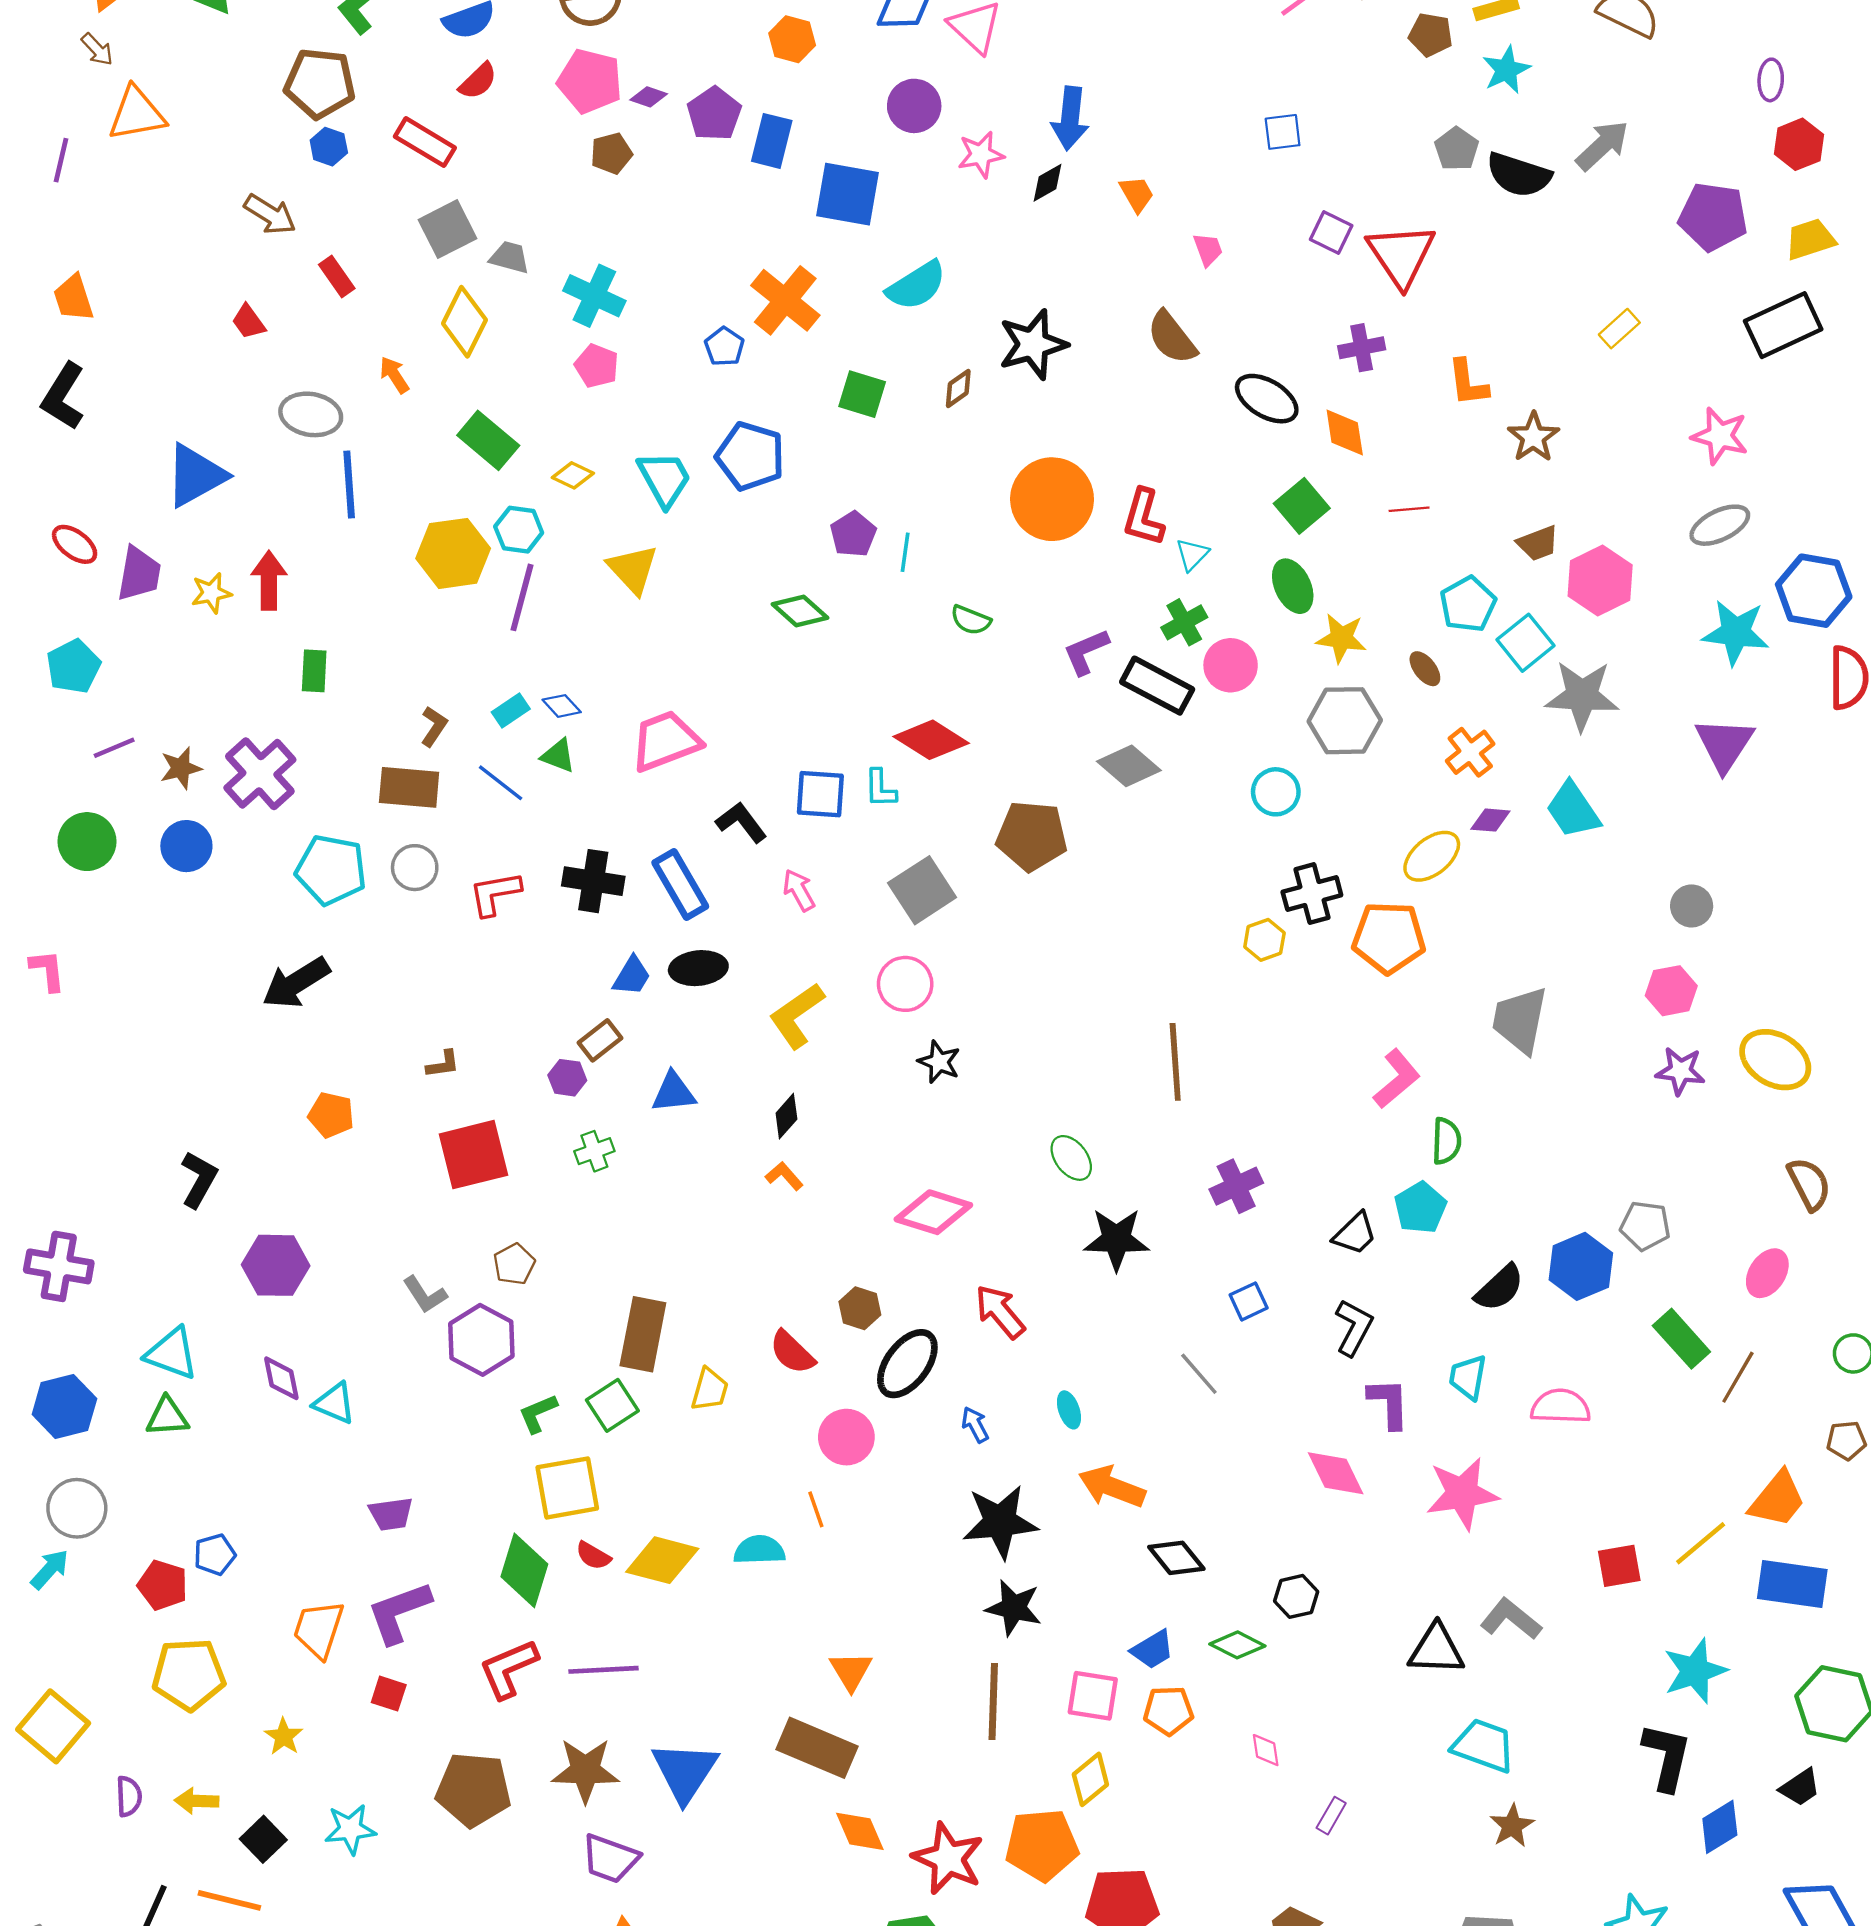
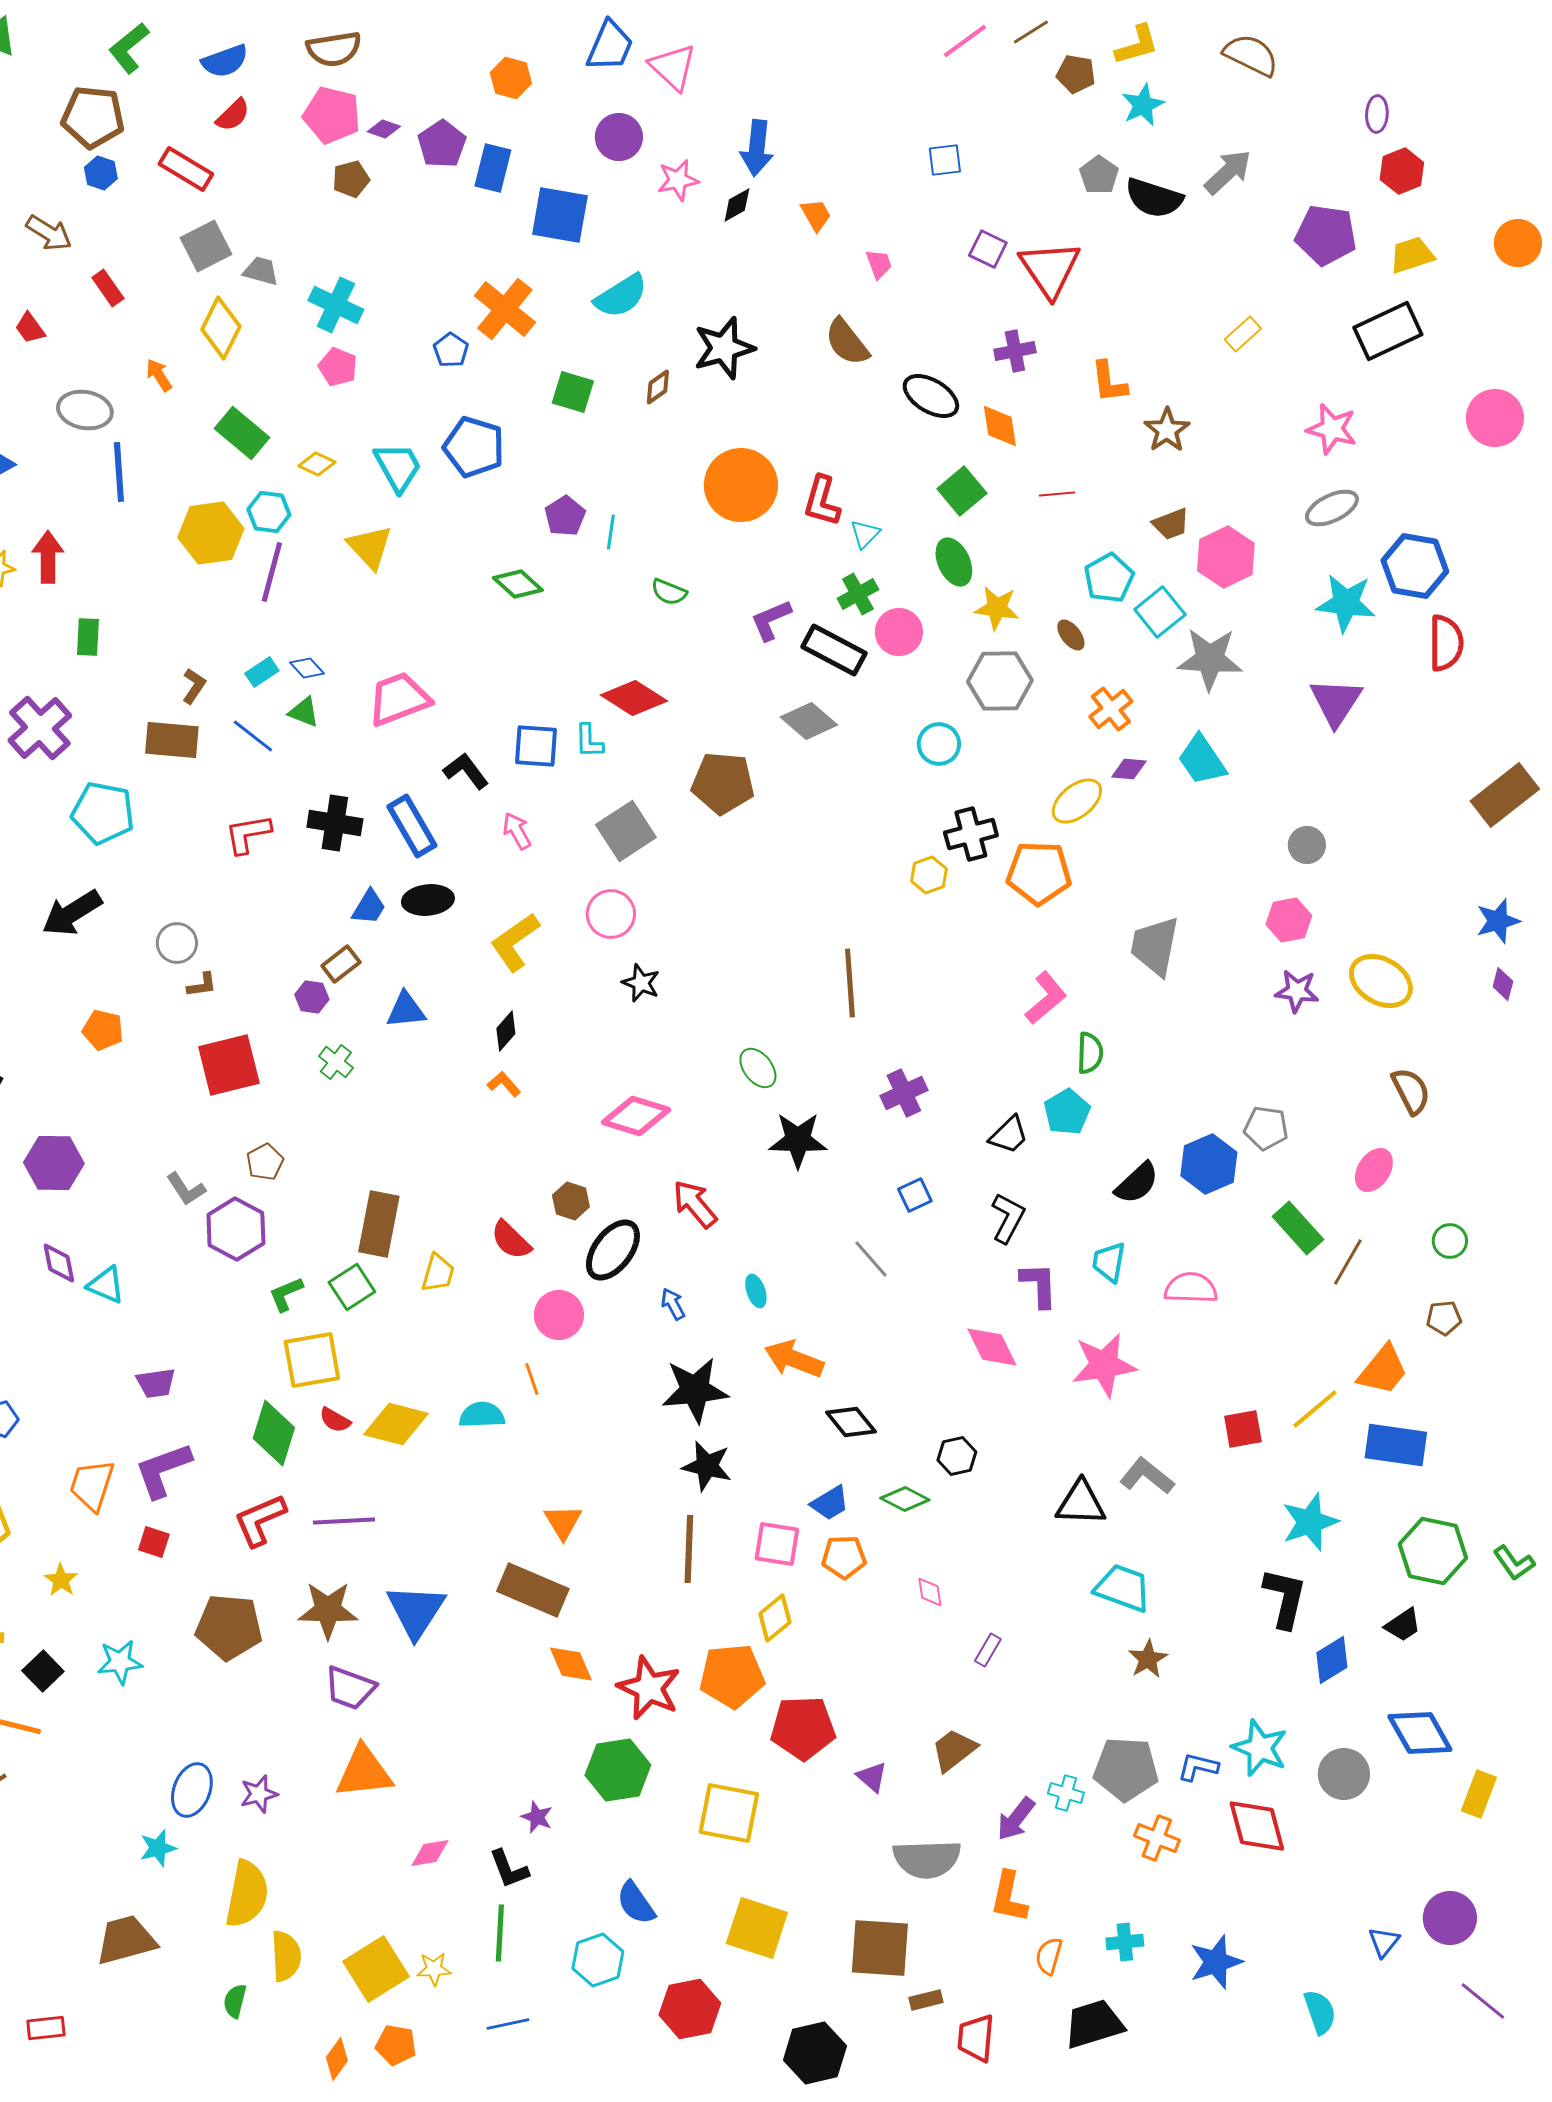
gray circle: (415, 868) -> (177, 943), moved
green cross: (594, 1151) -> (336, 1062), turned -32

